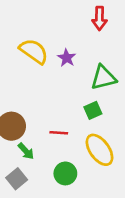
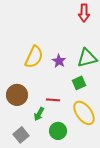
yellow semicircle: (34, 51) -> (34, 57), moved, turned 80
purple star: (67, 58) -> (59, 61), moved
green arrow: (26, 151) -> (39, 114), moved, turned 72

